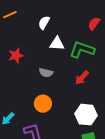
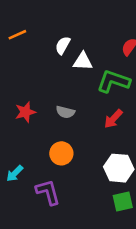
white triangle: (57, 44) -> (83, 61), moved
red star: (16, 56) -> (25, 112), moved

